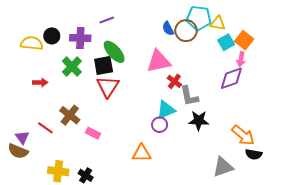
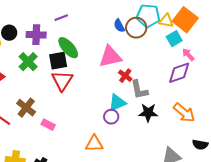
orange square: (244, 40) -> (185, 20), moved, size x1.4
pink arrow: (241, 59) -> (188, 55), turned 128
orange arrow: (243, 135) -> (184, 113), moved

